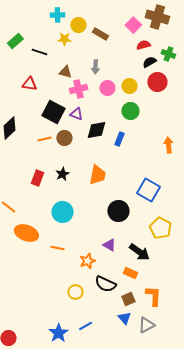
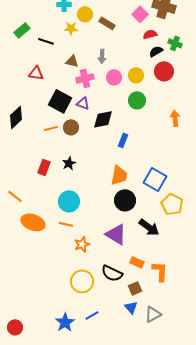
blue rectangle: (119, 139) -> (123, 140), moved
orange arrow: (168, 145) -> (175, 118), moved
orange trapezoid: (97, 175) -> (119, 175), moved
yellow pentagon: (160, 228) -> (172, 204), moved
purple triangle: (109, 245) -> (116, 234), size x1.6
orange line: (57, 248) -> (66, 224), moved
black arrow: (139, 252) -> (149, 227), moved
orange star: (87, 261) -> (82, 244), moved
yellow circle: (75, 292) -> (82, 281), size x1.5
orange L-shape: (153, 296) -> (160, 271), moved

